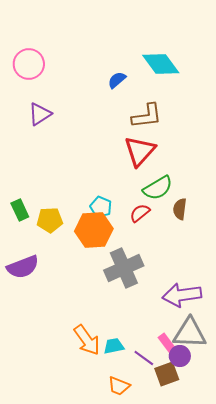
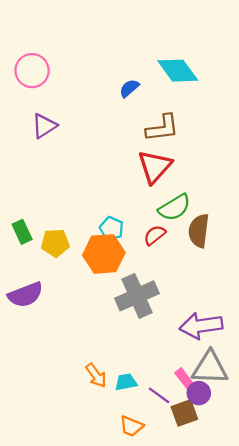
brown semicircle: (180, 209) -> (199, 231), size x1.4
orange arrow: (87, 340) -> (96, 375), size x0.7

